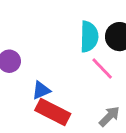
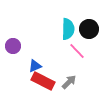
gray arrow: (109, 116) -> (69, 82), moved

